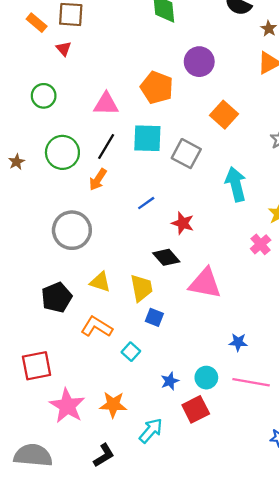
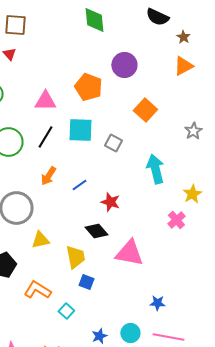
gray square: (186, 154) -> (113, 143), size x0.7
orange arrow: (98, 179) -> (48, 176), moved
yellow triangle: (100, 282) -> (40, 240), moved, turned -30

